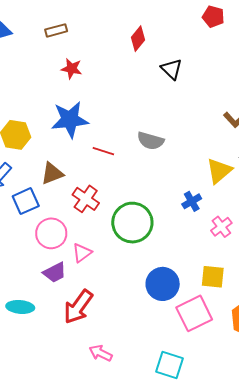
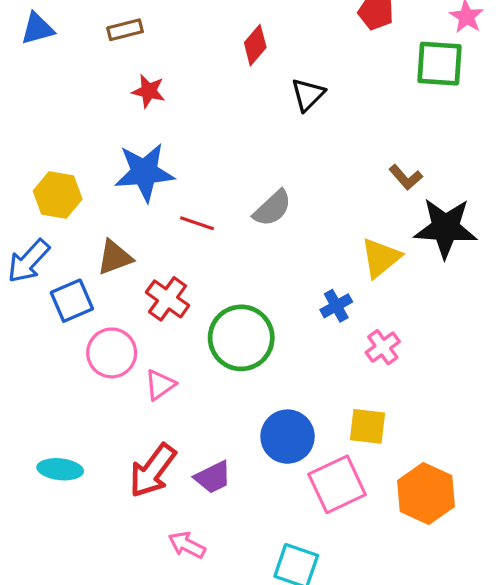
black triangle: (172, 69) -> (308, 95), turned 30
gray semicircle: (151, 141) -> (272, 208), turned -60
purple trapezoid: (55, 272) -> (213, 477), moved

